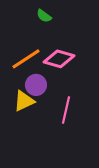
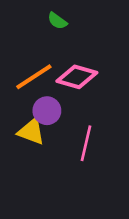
yellow triangle: (24, 101) -> (31, 132), turned 45

